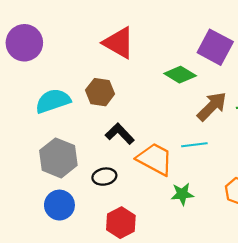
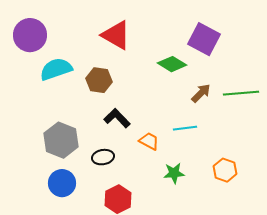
cyan semicircle: (53, 101) -> (56, 69), moved
brown arrow: (212, 106) -> (201, 93), size x0.7
orange trapezoid: (155, 159) -> (149, 141), size x0.6

